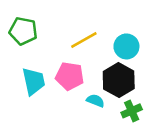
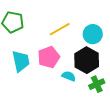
pink pentagon: (70, 76) -> (49, 57), turned -30

